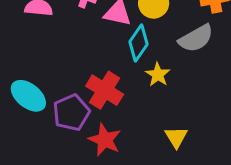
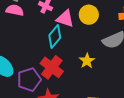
cyan diamond: (138, 43) -> (55, 36), moved

